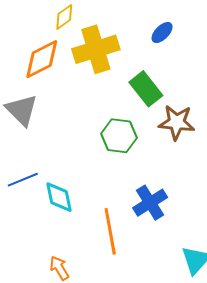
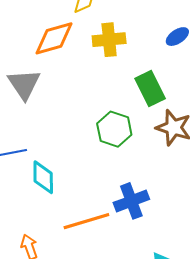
yellow cross: (96, 49) -> (109, 40), size x0.7
orange line: (110, 231) -> (86, 221), turned 72

